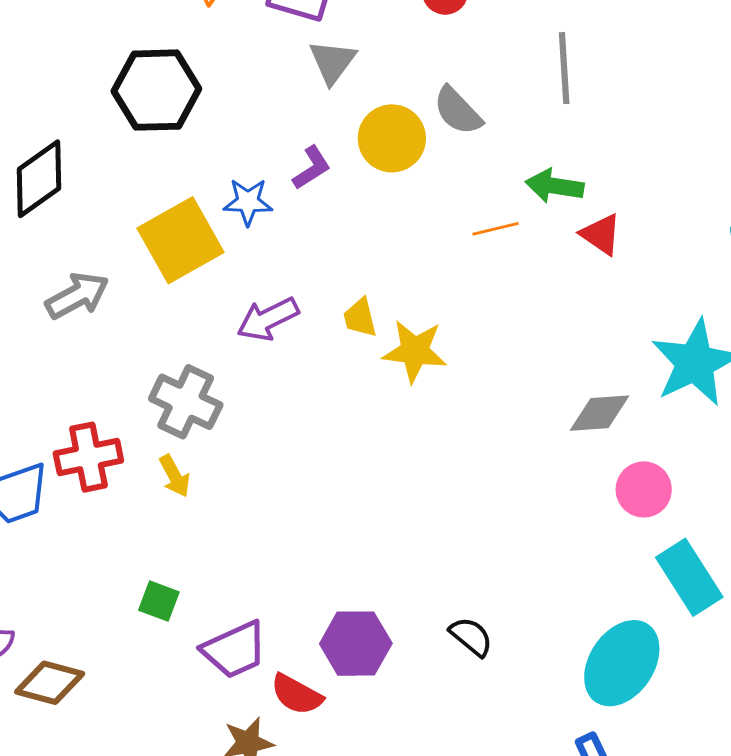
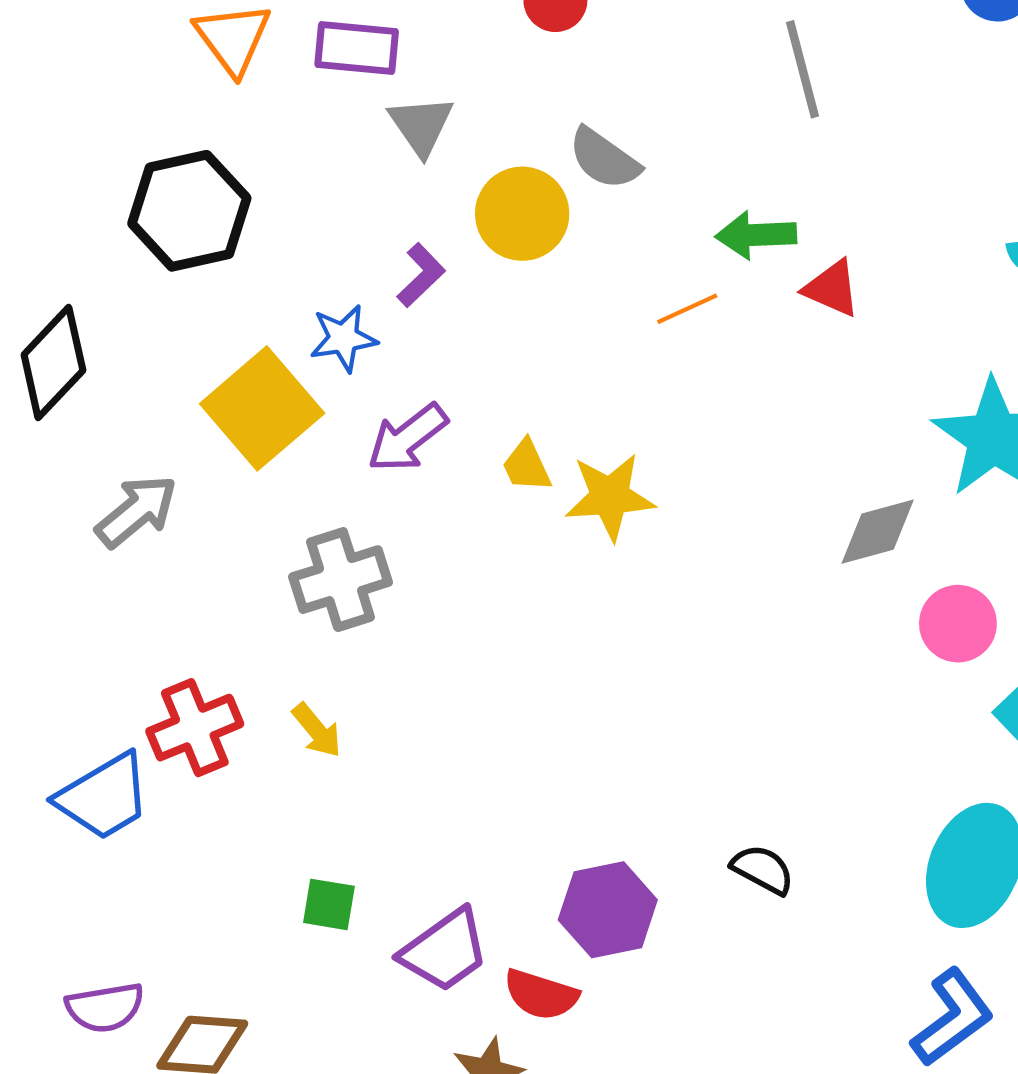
gray line: (564, 68) -> (803, 69), moved
purple arrow: (268, 319) -> (408, 438), moved
gray cross: (186, 402) -> (341, 580), moved, turned -32

